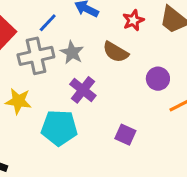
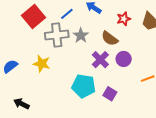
purple circle: (158, 79) -> (124, 59), moved
purple cross: (83, 90) -> (100, 60), moved
cyan pentagon: (59, 128) -> (84, 86), moved

